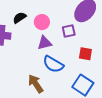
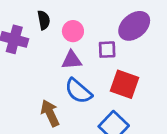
black semicircle: (20, 18) -> (44, 20), turned 104
red square: (85, 54) -> (125, 84), size x1.5

